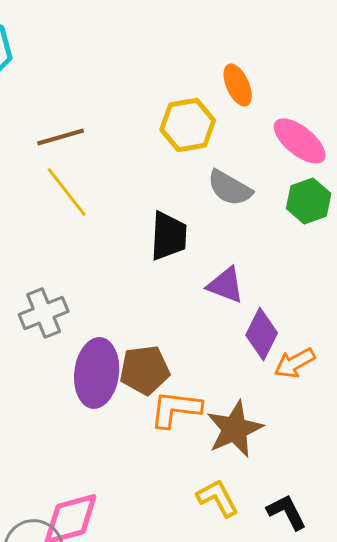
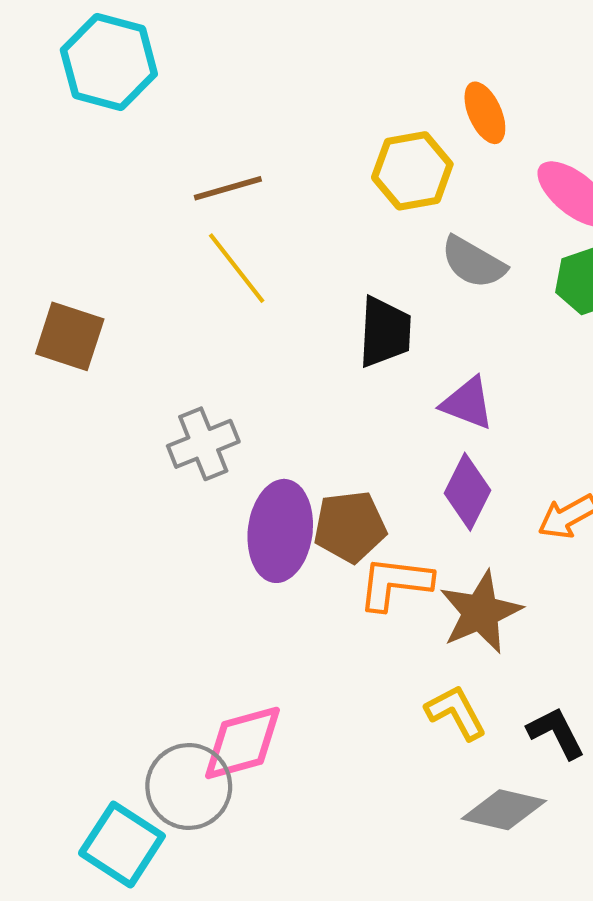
purple diamond: (262, 334) -> (468, 492), moved

